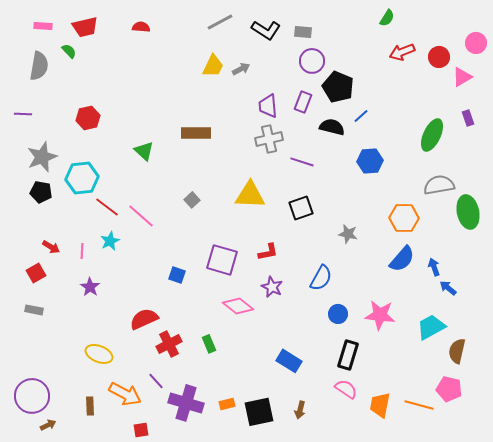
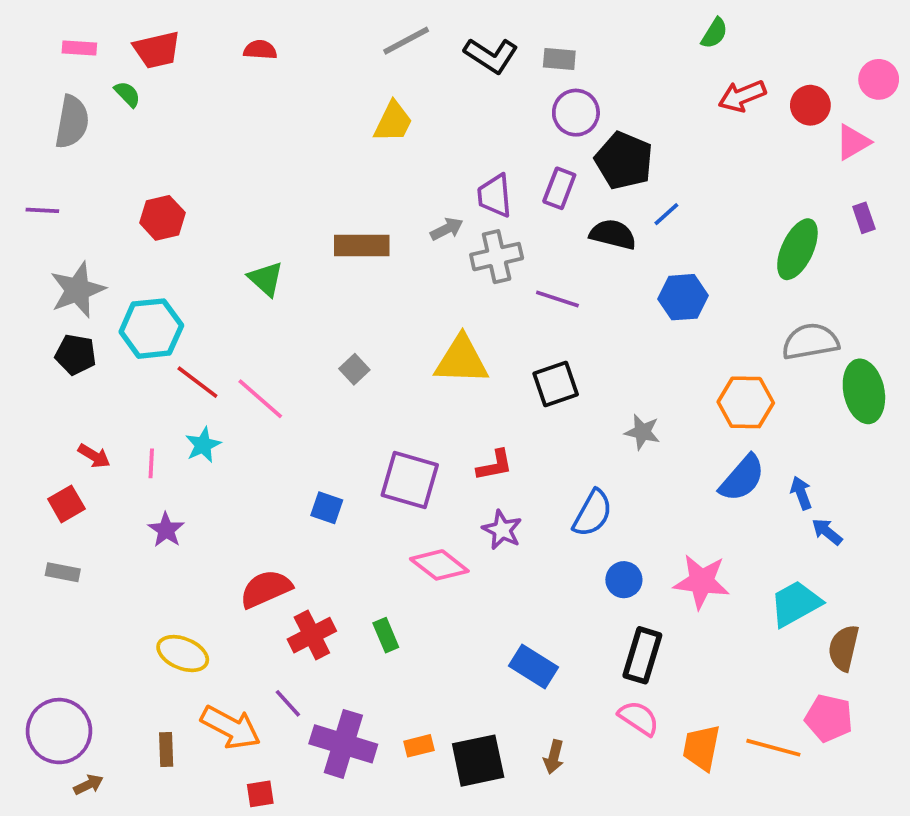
gray arrow: (241, 69) -> (447, 229), moved

